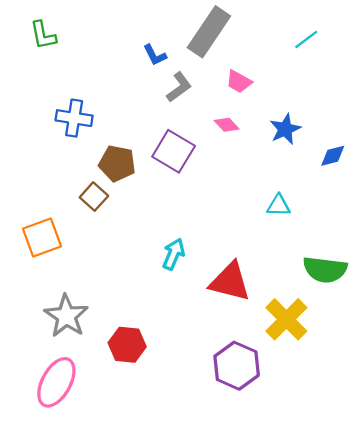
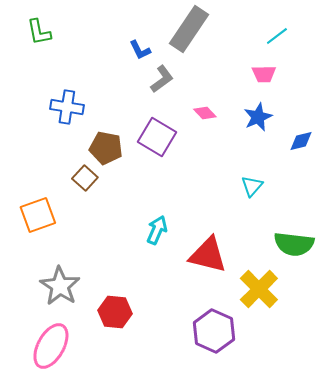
pink trapezoid: (239, 82) -> (264, 74), moved, turned -30
cyan triangle: (279, 205) -> (252, 186), turned -50

